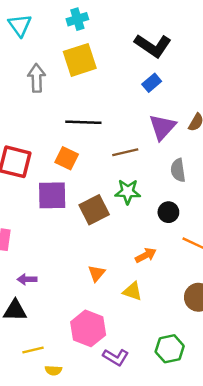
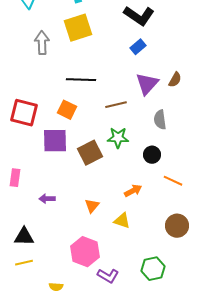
purple arrow: (27, 279) -> (47, 199), moved
yellow line: (33, 350) -> (24, 263), moved

